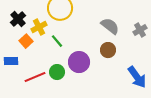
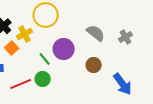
green line: (57, 41) -> (45, 59), moved
brown circle: (108, 50) -> (94, 65), moved
purple circle: (79, 62) -> (64, 49), moved

